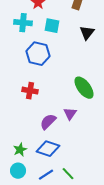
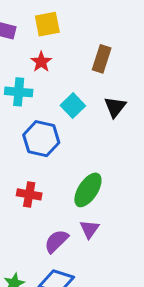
cyan square: (52, 26) -> (73, 106), moved, turned 35
green ellipse: (84, 88) -> (88, 190), moved, turned 70

